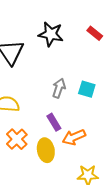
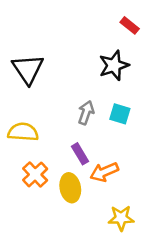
red rectangle: (95, 33) -> (130, 25), moved
black star: (51, 34) -> (114, 65), moved, turned -30

